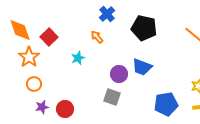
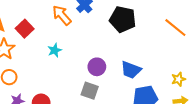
orange arrow: (97, 37) -> (62, 15), moved, size x1.5
blue trapezoid: (142, 67) -> (131, 70), moved

